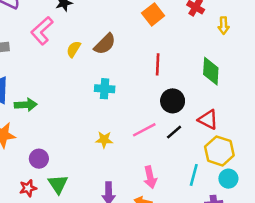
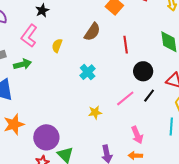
brown semicircle: (105, 44) -> (92, 32), moved
cyan cross: (105, 89) -> (88, 72), turned -35
green arrow: (26, 105) -> (23, 64), moved
purple circle: (39, 159) -> (46, 137), size x1.6

